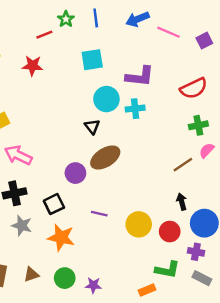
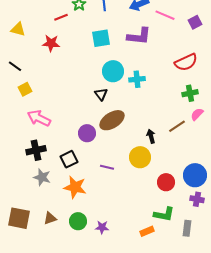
purple L-shape: (140, 76) -> (139, 36), moved
black arrow: (182, 202) -> (151, 136), moved
yellow circle: (139, 224) -> (140, 157), moved
purple cross: (196, 252) -> (197, 199), moved
gray rectangle: (202, 278) -> (187, 228), moved, turned 70

